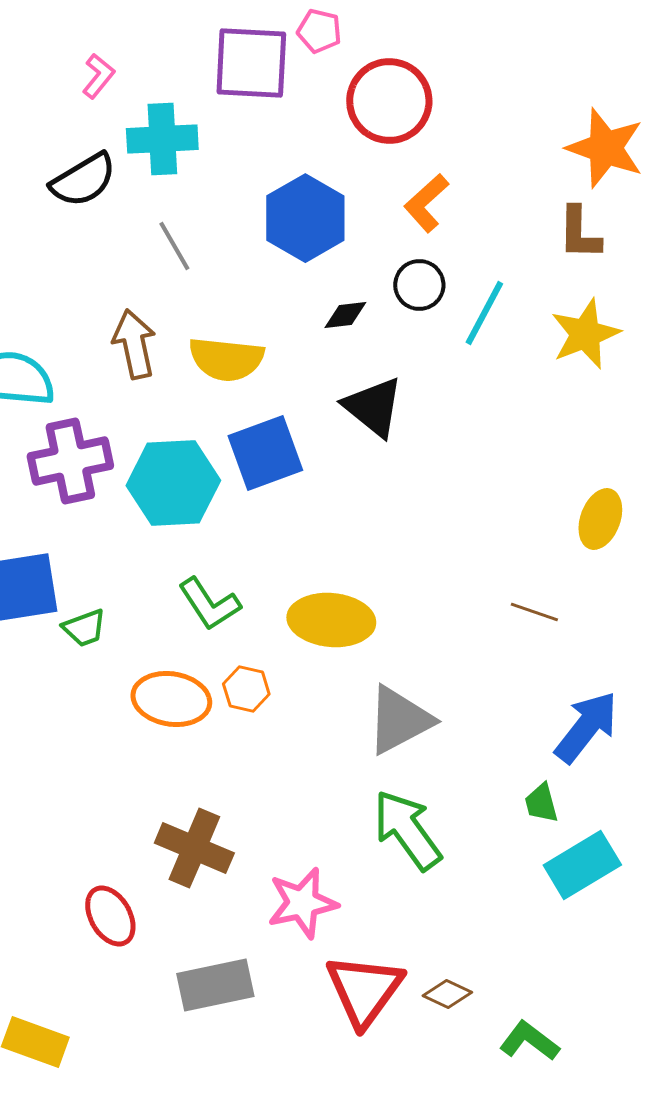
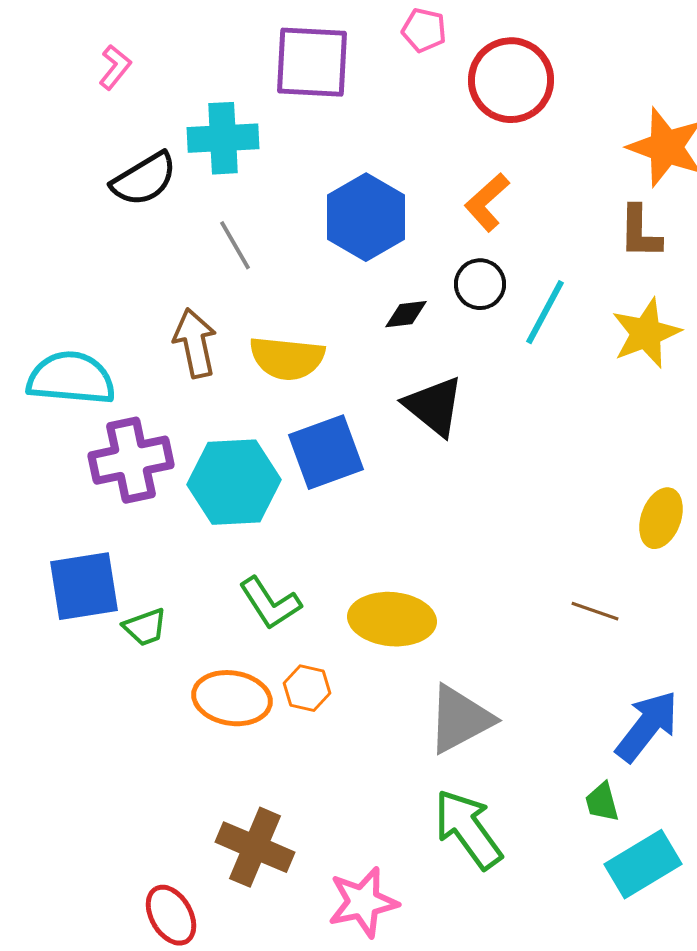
pink pentagon: (319, 31) -> (424, 30), moved
pink L-shape: (98, 76) -> (115, 67), moved
red circle: (389, 101) -> (511, 80), moved

